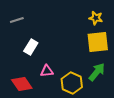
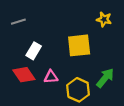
yellow square: (98, 42) -> (79, 45), moved
red diamond: (22, 84) -> (24, 75), moved

